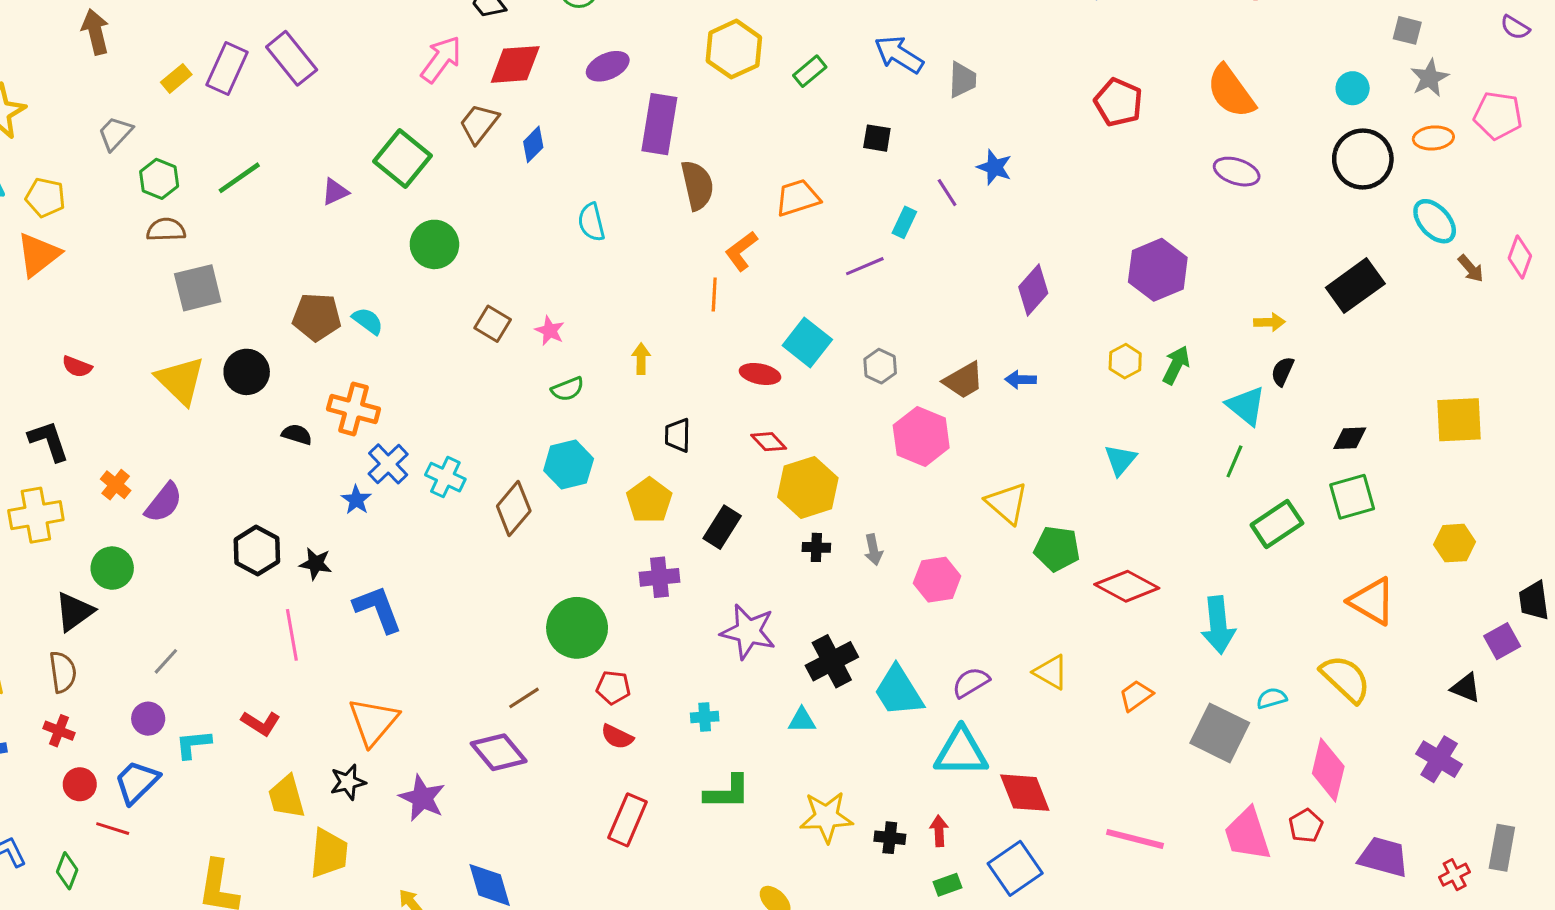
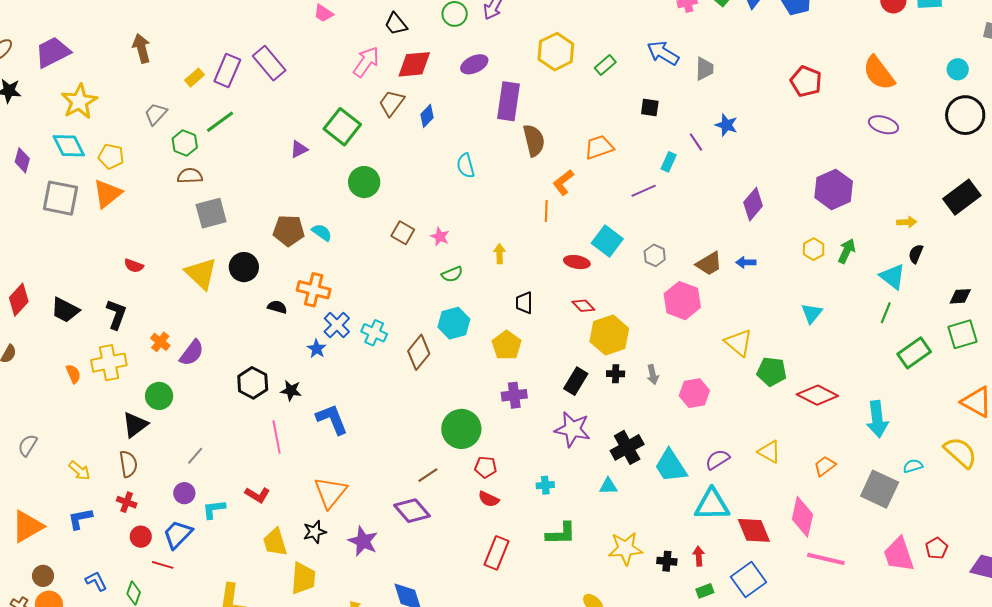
green line: (239, 178) -> (220, 122), moved
black L-shape: (49, 441) -> (116, 314), turned 40
black rectangle: (722, 527) -> (576, 381), moved
pink diamond: (1328, 770) -> (802, 517), moved

